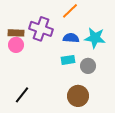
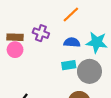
purple cross: (41, 29) -> (41, 33), size x0.7
gray circle: (88, 66) -> (89, 71), size x1.5

